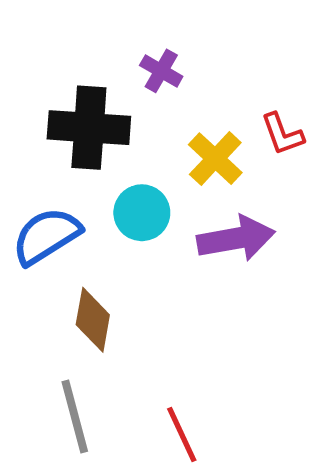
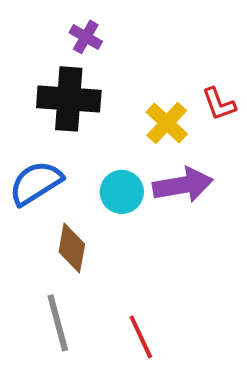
purple cross: (161, 71) -> (86, 37), moved
cyan circle: (142, 213) -> (122, 192), moved

